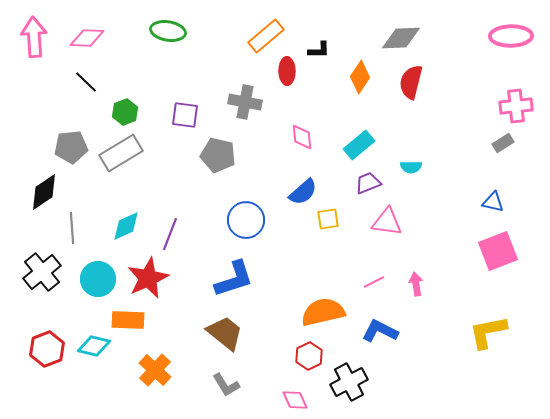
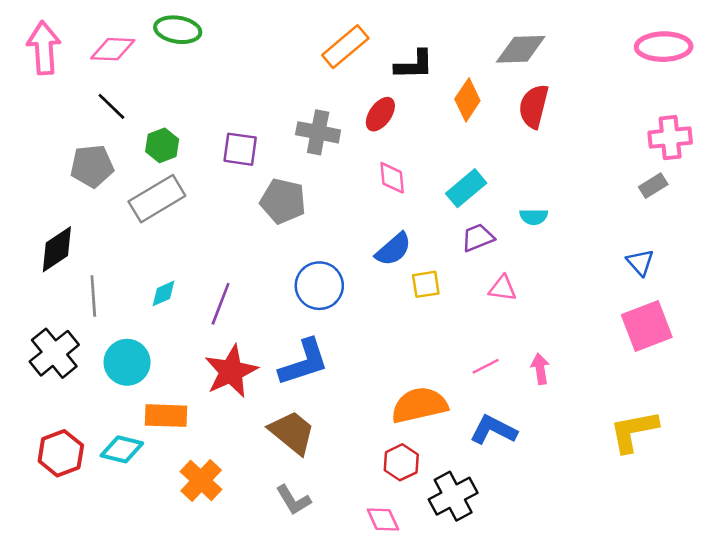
green ellipse: (168, 31) -> (178, 30), moved
black L-shape: (319, 50) -> (414, 65), size x1.4
red ellipse: (287, 71) -> (380, 114), moved, turned 36
gray pentagon: (71, 147) -> (92, 166), moved
blue triangle: (493, 202) -> (640, 262), turned 35
pink triangle: (387, 222) -> (503, 288), size x0.7
cyan diamond: (126, 226) -> (163, 293), size x0.7
red star: (148, 278) -> (231, 371), moved

